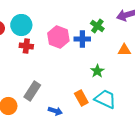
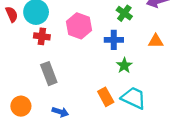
blue cross: (82, 39) -> (114, 40), moved
gray rectangle: (32, 91) -> (49, 74), moved, turned -54
blue arrow: (55, 111) -> (60, 112), moved

